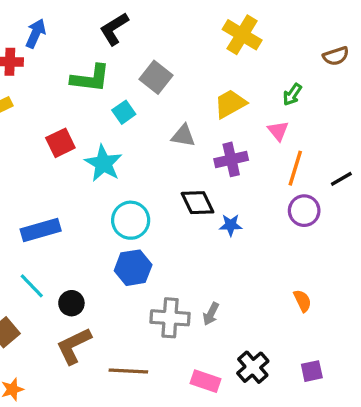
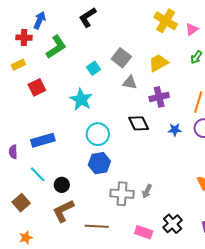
gray square: (156, 77) -> (121, 58), moved
green L-shape: (90, 78) -> (56, 47), moved, turned -40
pink triangle: (278, 131) -> (192, 29), moved, turned 32
red square: (60, 143) -> (37, 87), moved
blue star: (231, 225) -> (175, 130), moved

